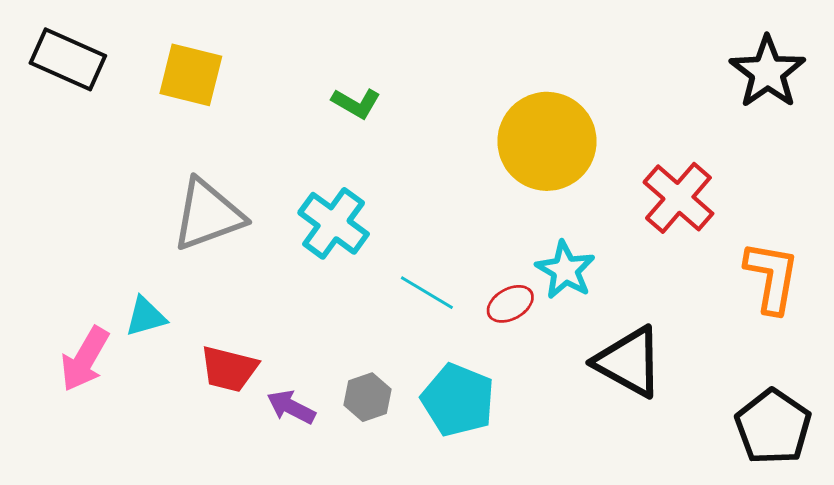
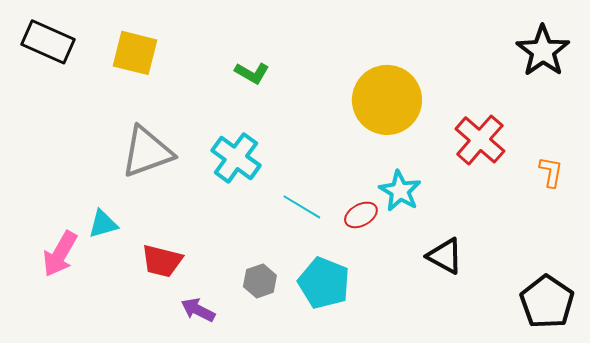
orange L-shape: (772, 277) -> (551, 172), moved, size x0.6
black triangle: (629, 362) -> (445, 256), size x0.7
purple arrow: (291, 407) -> (198, 310), moved

